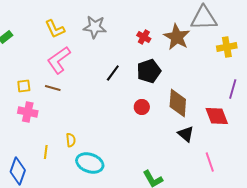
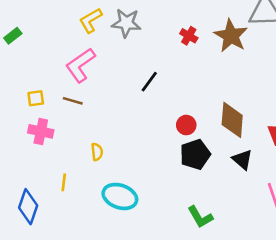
yellow L-shape: (55, 29) -> (91, 20), moved, turned 85
black pentagon: (149, 71) -> (195, 154), moved
yellow semicircle: (71, 140) -> (97, 152), moved

